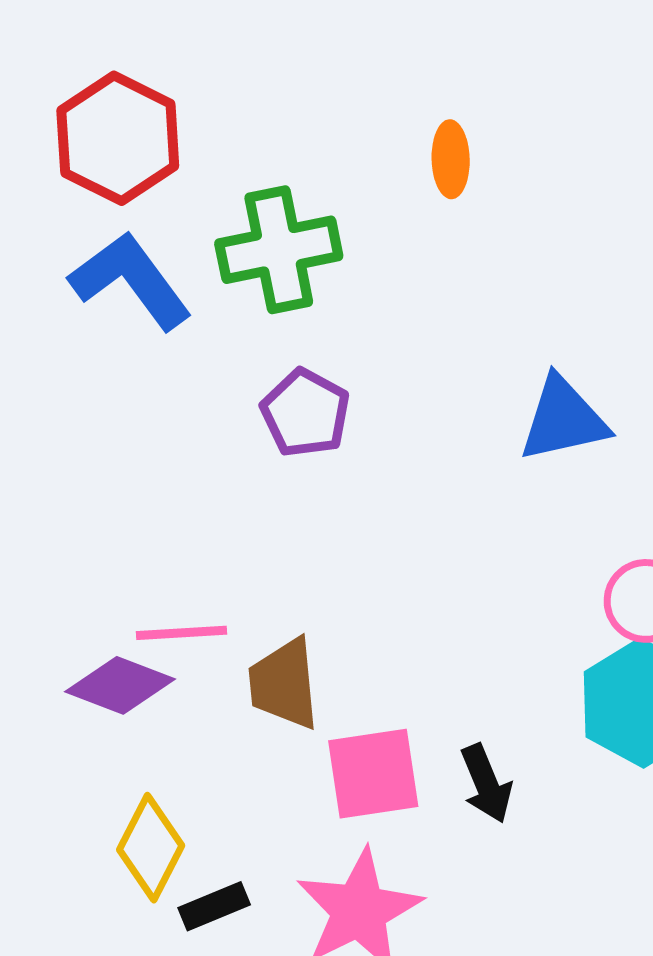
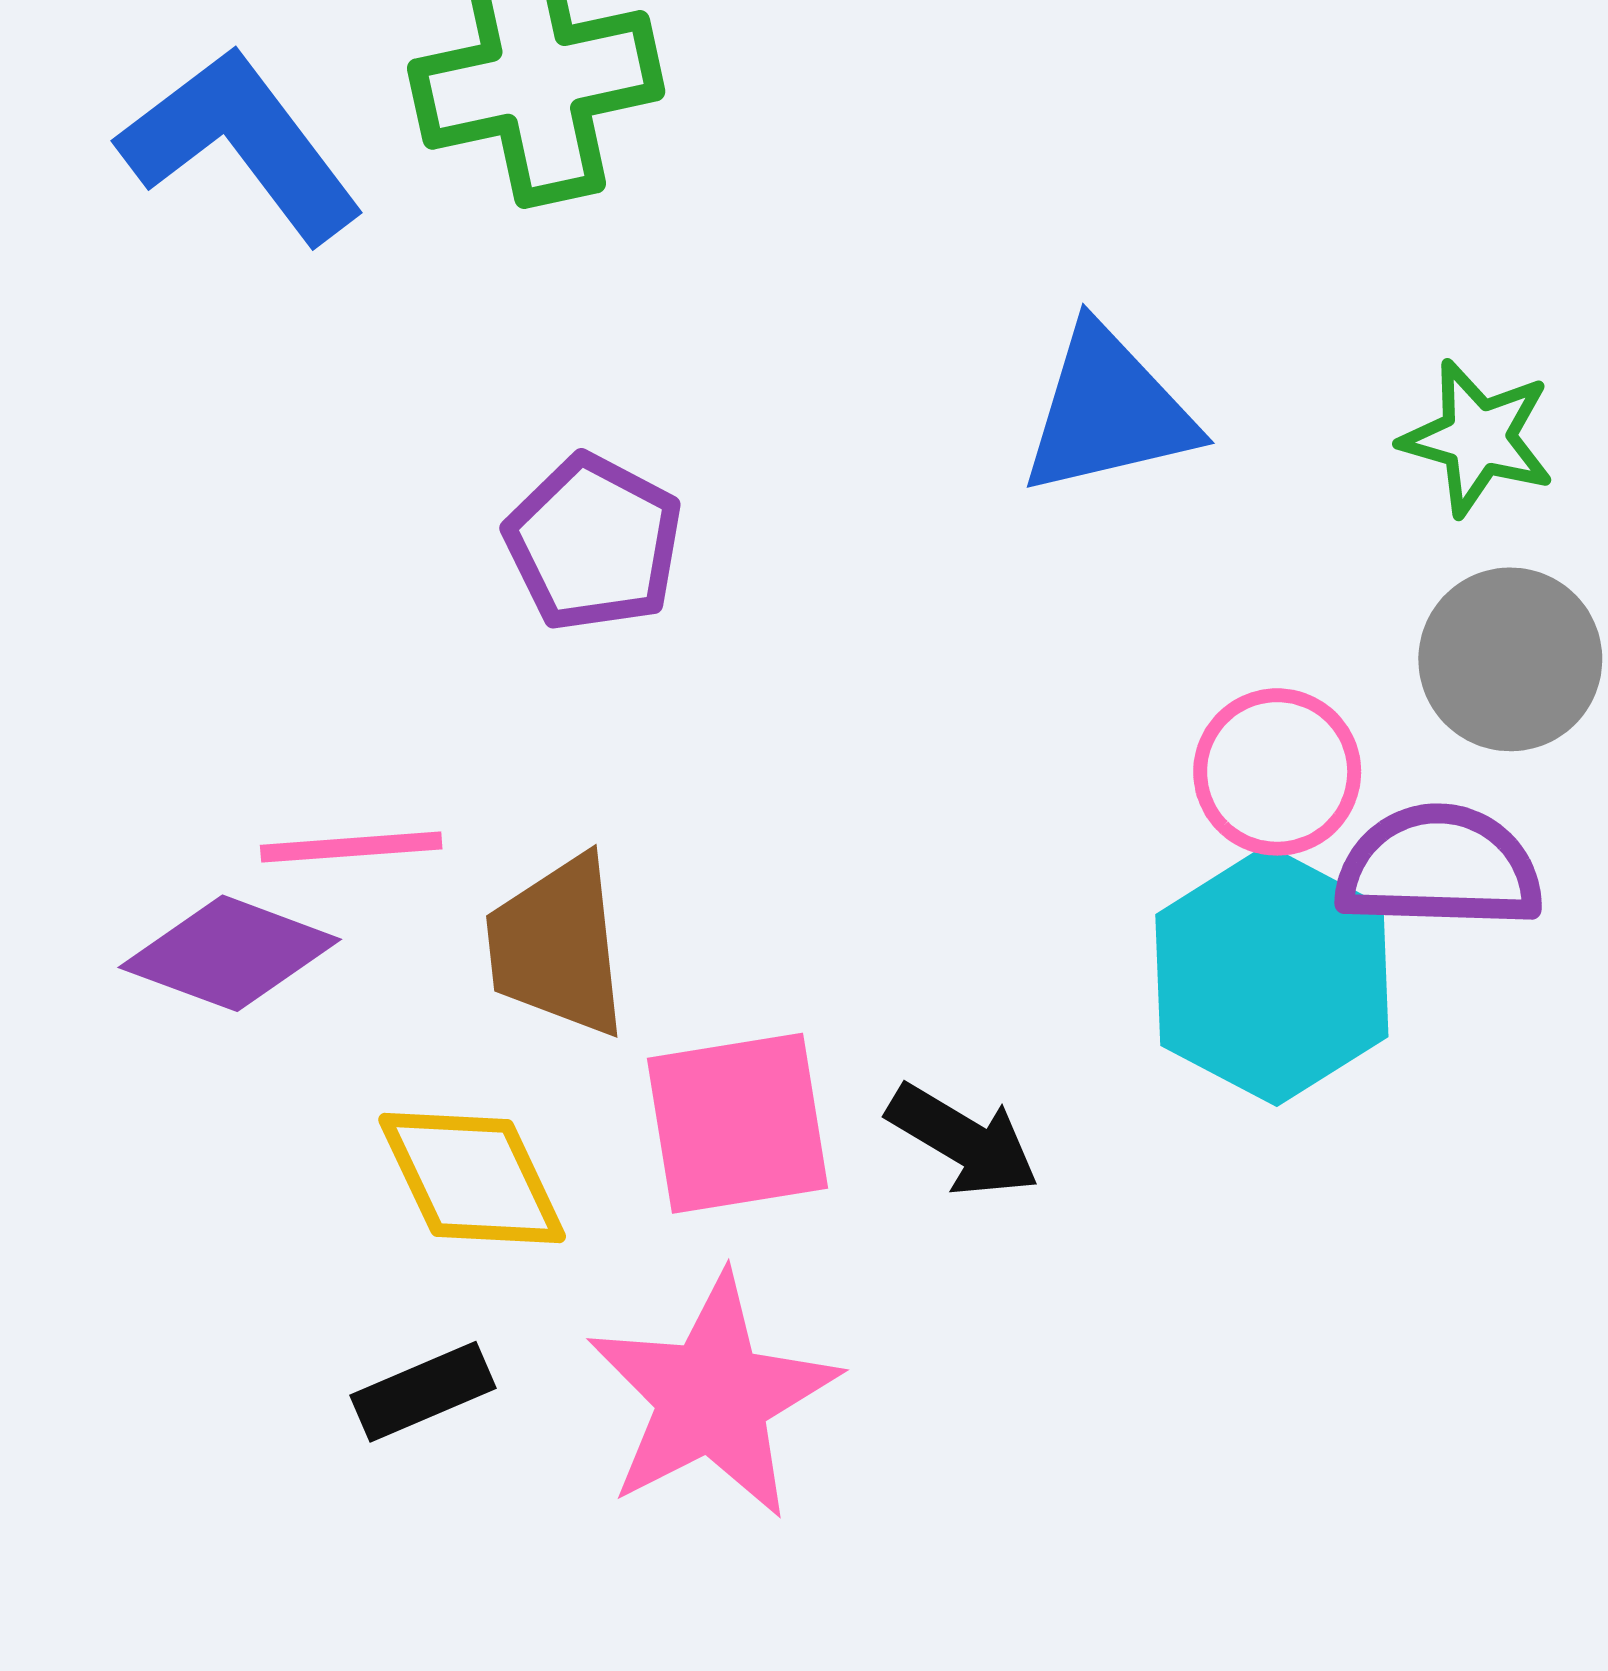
purple pentagon: (305, 413) -> (594, 543), moved
black arrow: (486, 784) -> (963, 1140), turned -36
yellow diamond: (151, 848) -> (472, 1178), moved, turned -52

